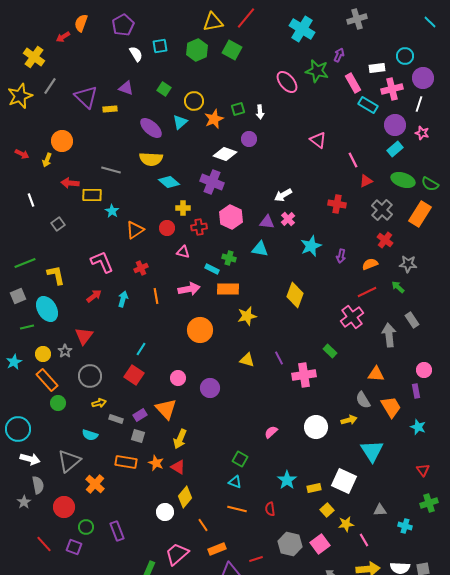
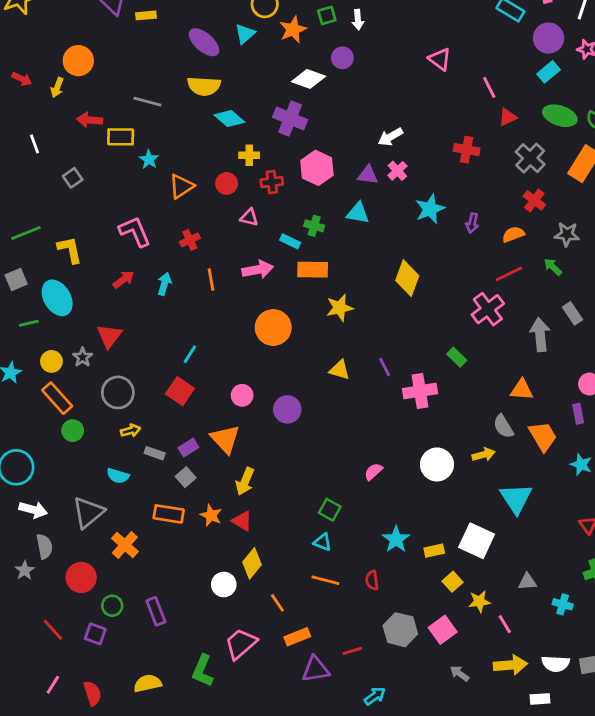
gray square: (138, 436) -> (186, 477), turned 32

